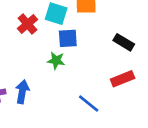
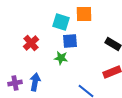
red cross: (27, 24) -> (31, 43), moved

